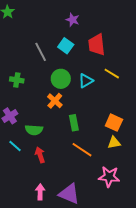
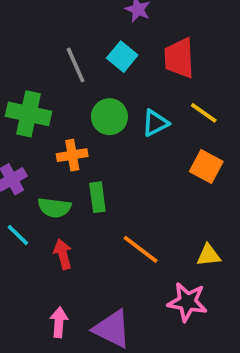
green cross: (17, 80) -> (28, 114), size x1.6
orange cross: (55, 101) -> (72, 155), moved, turned 35
green rectangle: (74, 123) -> (97, 197), moved
orange square: (114, 123) -> (206, 167), moved
yellow triangle: (114, 143) -> (208, 255), moved

